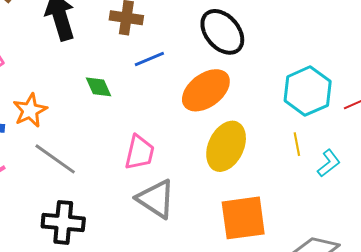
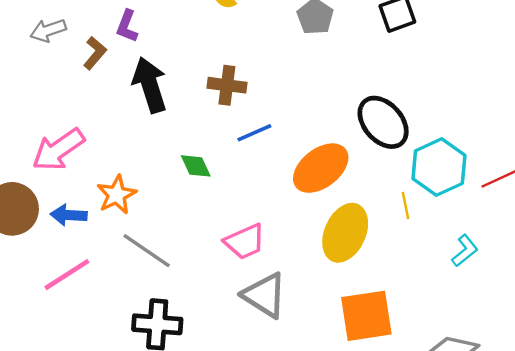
black ellipse: (222, 32) -> (383, 122), moved
yellow line: (297, 144) -> (405, 206), moved
pink trapezoid: (140, 152) -> (245, 242), turned 54

